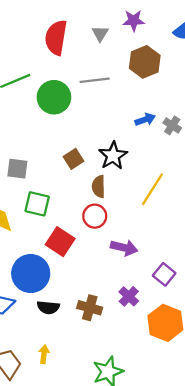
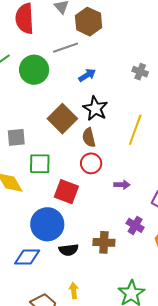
brown hexagon: (145, 62) -> (89, 22), moved
blue arrow: (145, 119) -> (87, 75), moved
brown square: (74, 159) -> (62, 119), size x1.6
purple arrow: (124, 248) -> (122, 185), size x0.7

